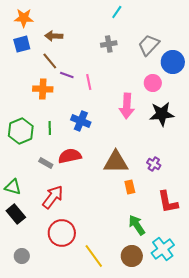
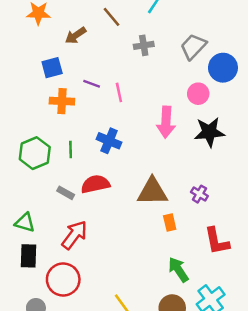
brown arrow: (54, 36) -> (76, 35), turned -36
blue square: (22, 44) -> (52, 68), moved
brown line: (50, 61) -> (111, 17), moved
black rectangle: (16, 214) -> (28, 256), turned 42
red circle: (62, 233) -> (63, 280), moved

